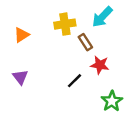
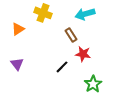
cyan arrow: (102, 17) -> (85, 14), turned 30
yellow cross: (65, 24) -> (43, 13), moved, turned 30

